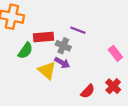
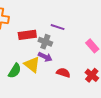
green semicircle: (25, 51) -> (15, 71), moved
red semicircle: (88, 91) -> (63, 73), moved, turned -112

